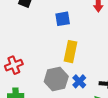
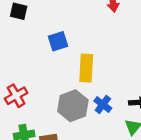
blue square: (63, 19) -> (58, 41), moved

